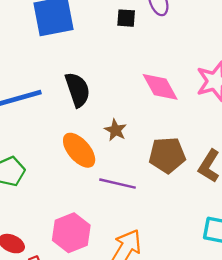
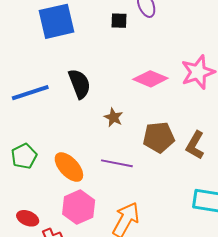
pink diamond: (160, 87) -> (150, 79), turned -36
orange ellipse: (79, 150) -> (69, 167), moved

